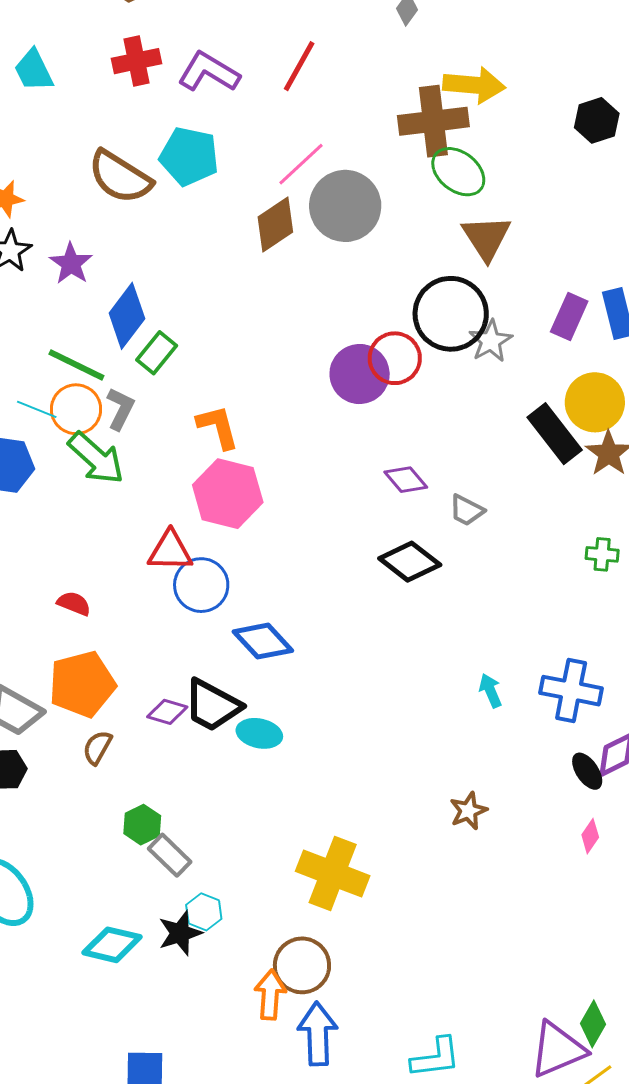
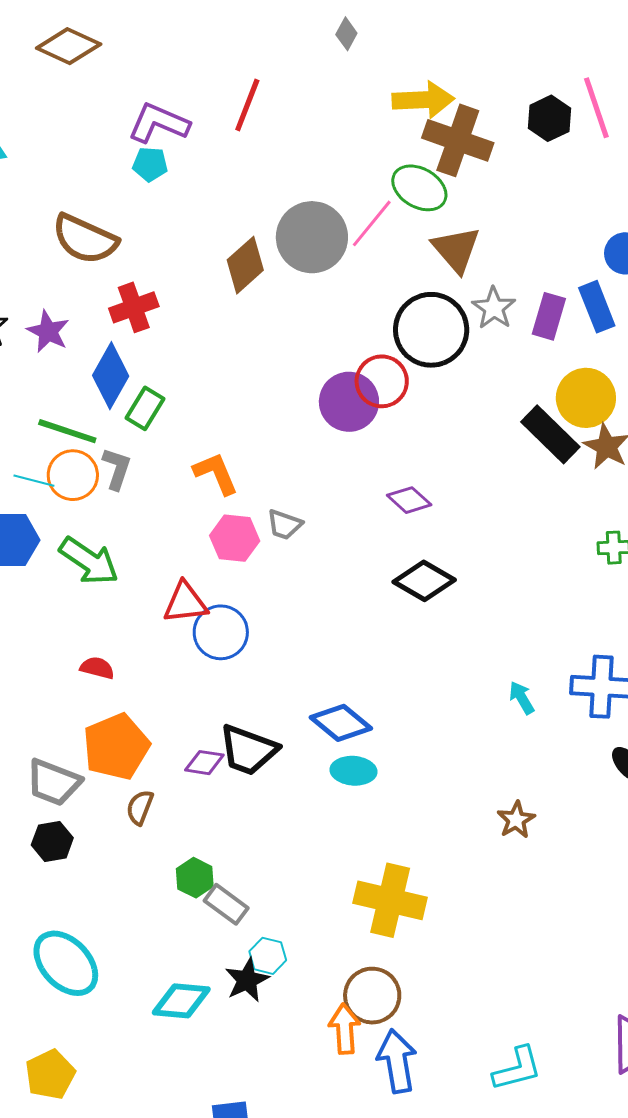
red cross: (137, 61) -> (134, 307), moved
brown cross: (433, 121) -> (458, 140), moved, turned 34
cyan pentagon: (189, 156) -> (150, 164), moved, size x0.6
pink line: (301, 164) -> (372, 223), moved
gray star: (491, 341) -> (494, 308), moved
green arrow: (96, 458) -> (89, 561), moved
pink hexagon: (228, 494) -> (235, 538), size x0.7
gray trapezoid: (467, 510) -> (284, 525), moved
blue diamond: (263, 641) -> (341, 723), moved
cyan ellipse: (259, 733) -> (353, 771), moved

